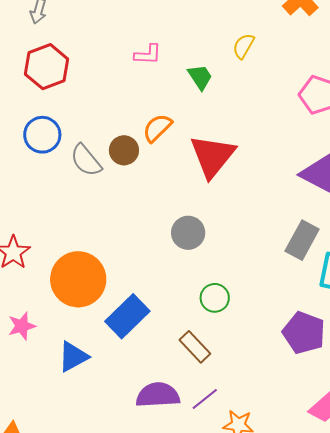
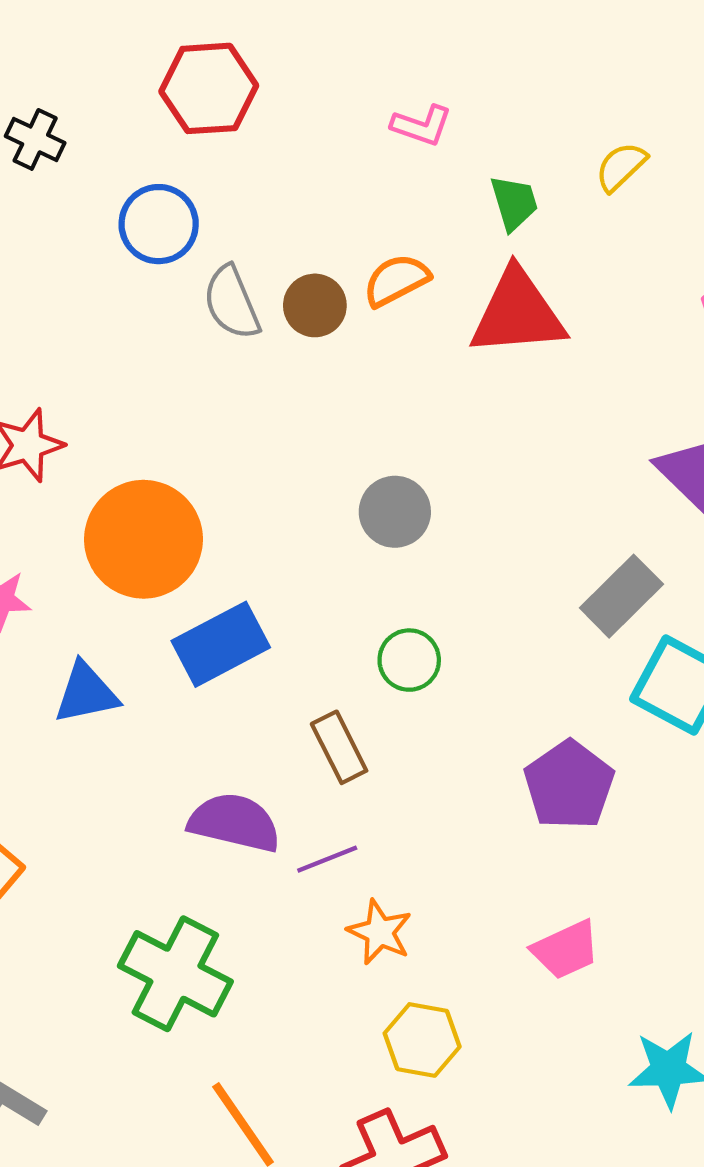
red triangle: (212, 156) -> (518, 313), moved, turned 30

